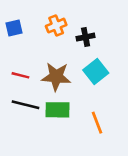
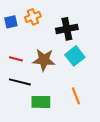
orange cross: (56, 26) -> (33, 17), moved
black cross: (86, 37) -> (67, 29), size x1.5
green rectangle: (57, 110) -> (41, 102), moved

